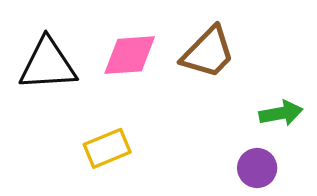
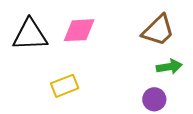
brown trapezoid: (208, 52) -> (158, 30), moved

